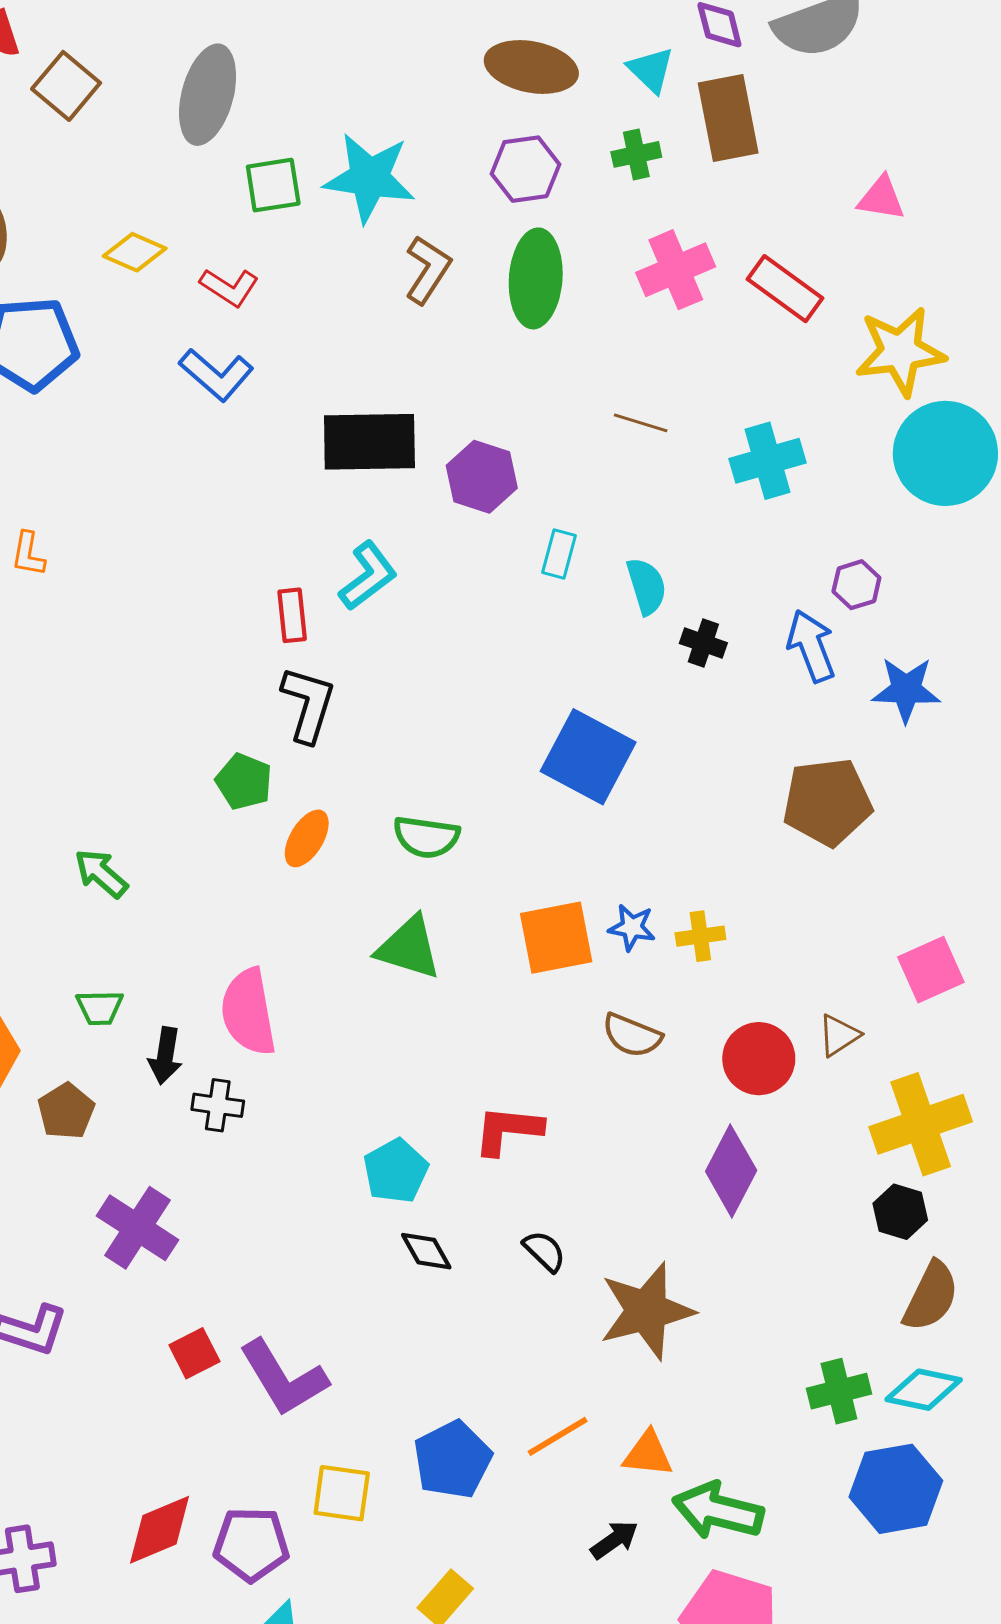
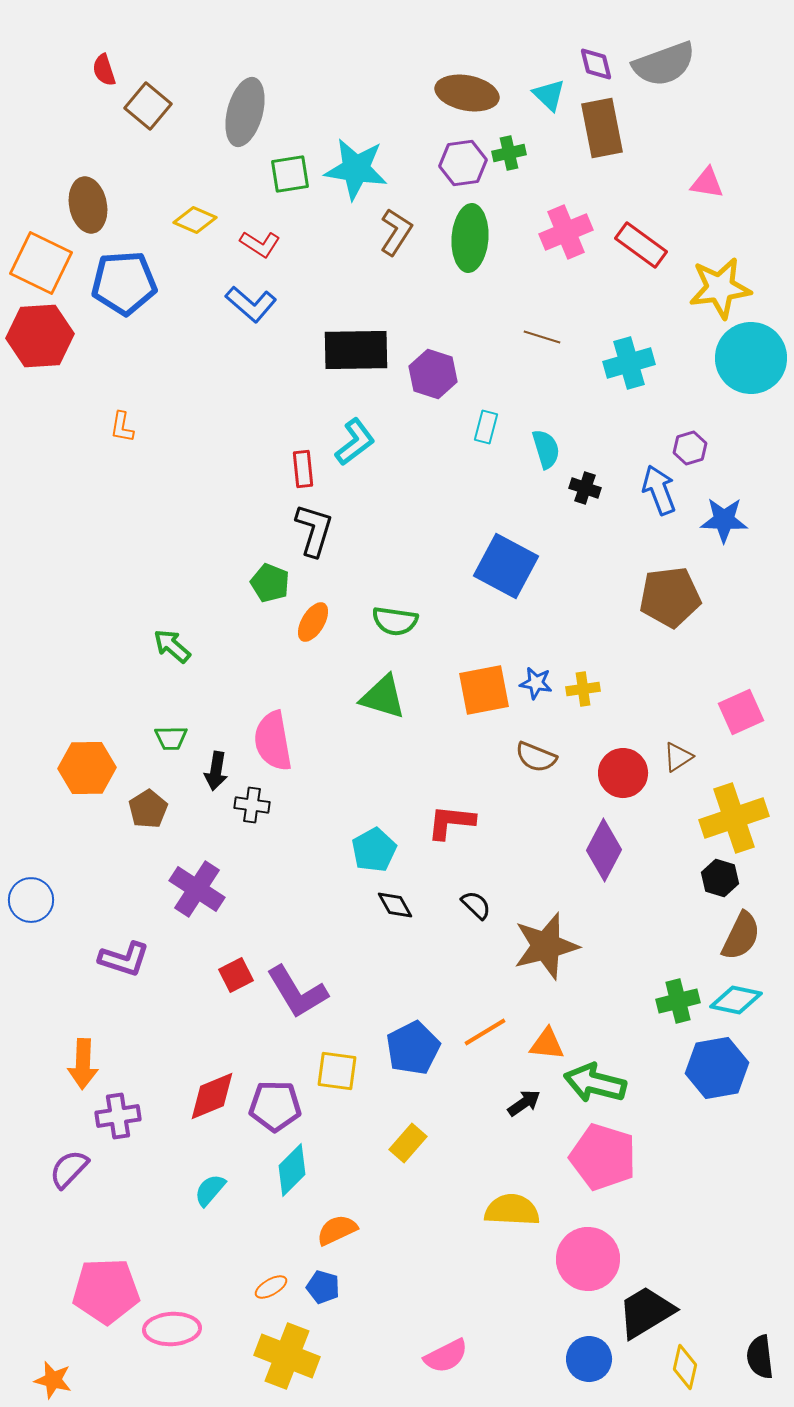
green cross: (636, 154) -> (509, 153), moved

